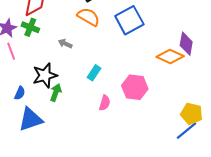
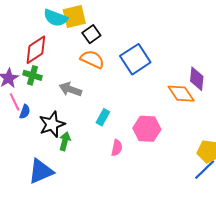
gray arrow: (65, 44) -> (70, 89), size x1.5
orange diamond: (170, 56) -> (181, 94), turned 36
blue semicircle: (20, 93) -> (25, 112), moved

